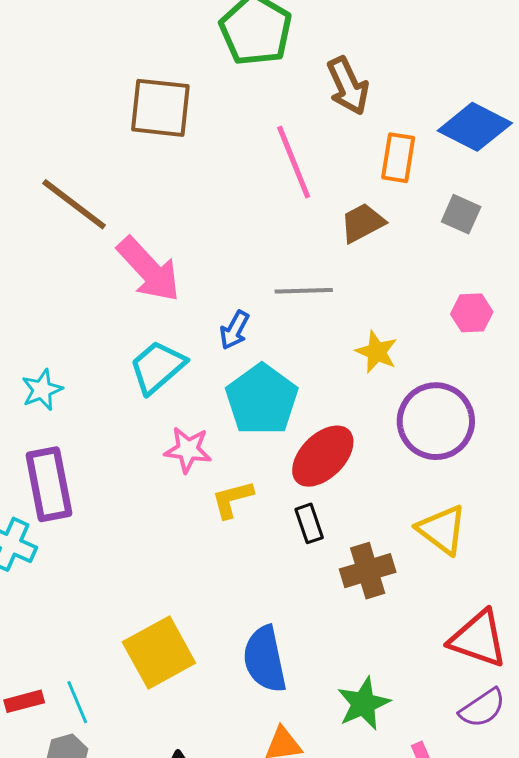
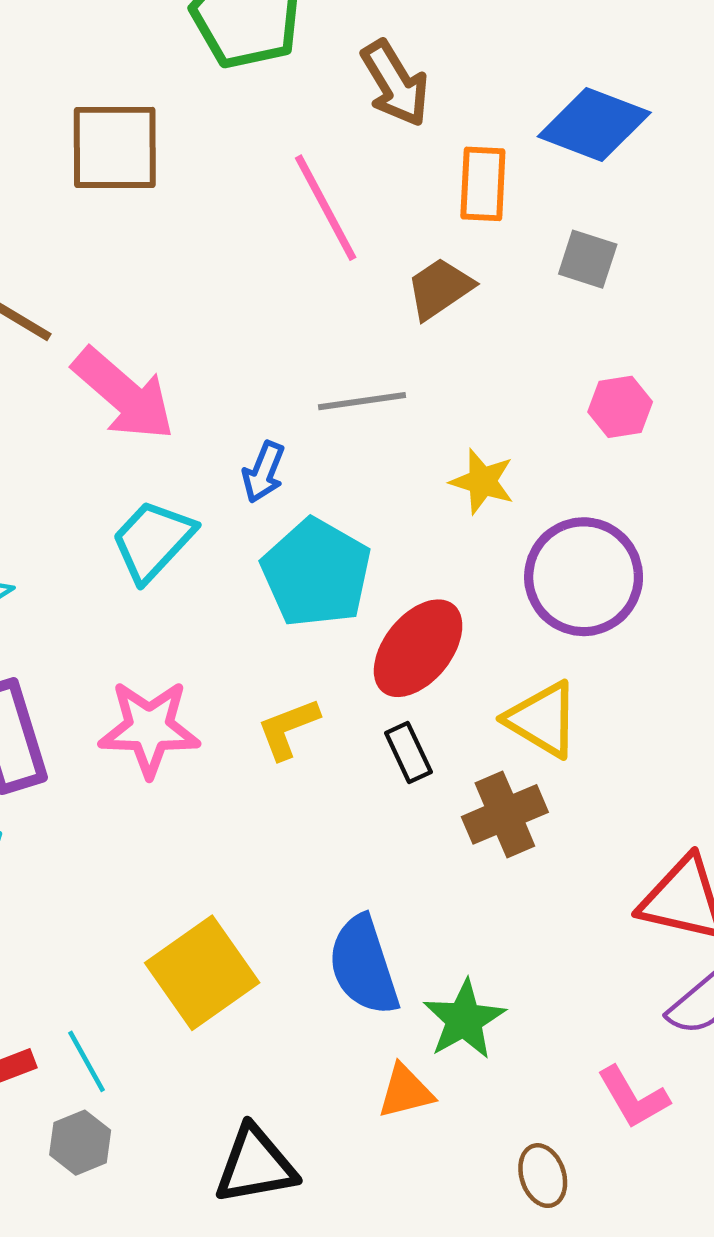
pink star: (188, 450) -> (149, 728), moved, size x1.4
yellow triangle: (442, 530) -> (542, 719), moved
green star: (363, 704) -> (464, 1020), moved

